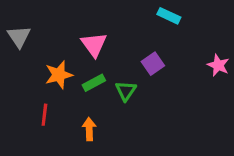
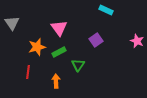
green triangle: (126, 91) -> (78, 65), moved

